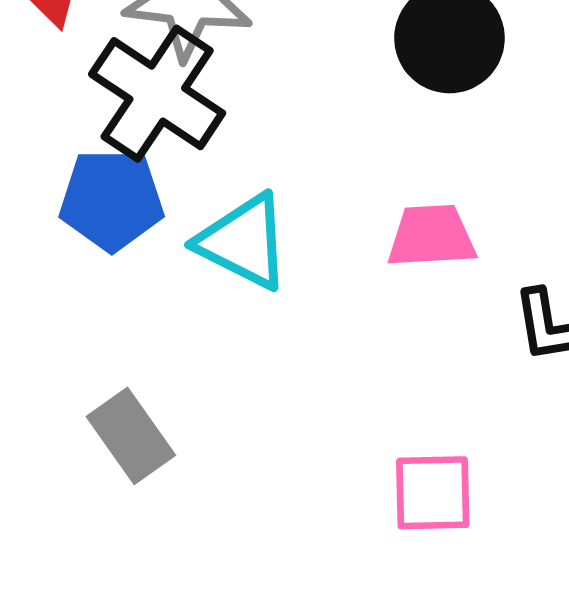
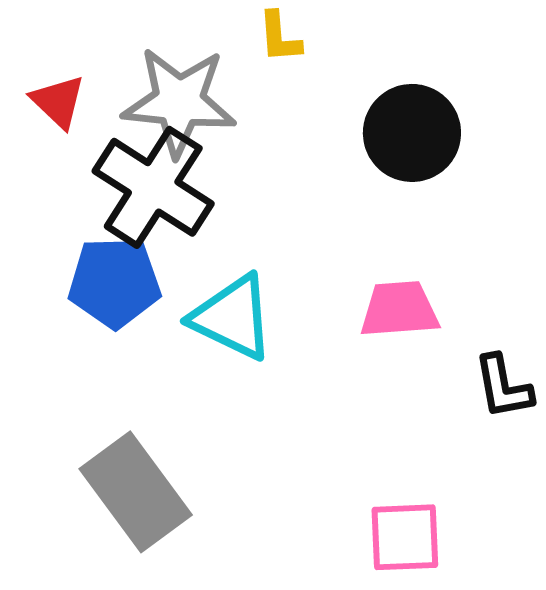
gray rectangle: (131, 436) -> (136, 492), size x1.4

